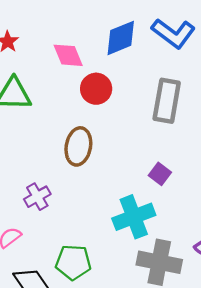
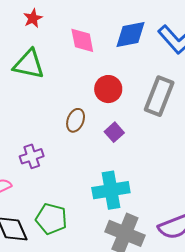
red circle: (96, 89) -> (108, 89), moved
brown ellipse: (78, 146) -> (76, 120), size x0.7
purple square: (160, 174) -> (114, 132), moved

